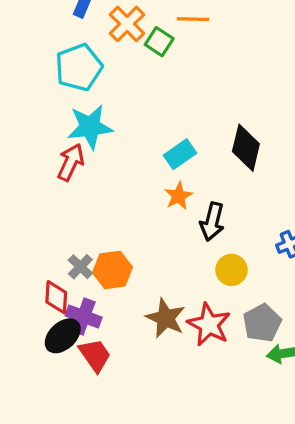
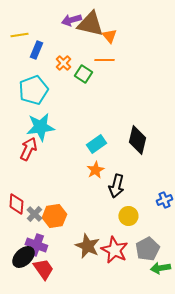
orange cross: (127, 24) -> (63, 63), size x0.7
red diamond: (56, 297) -> (16, 204), moved

